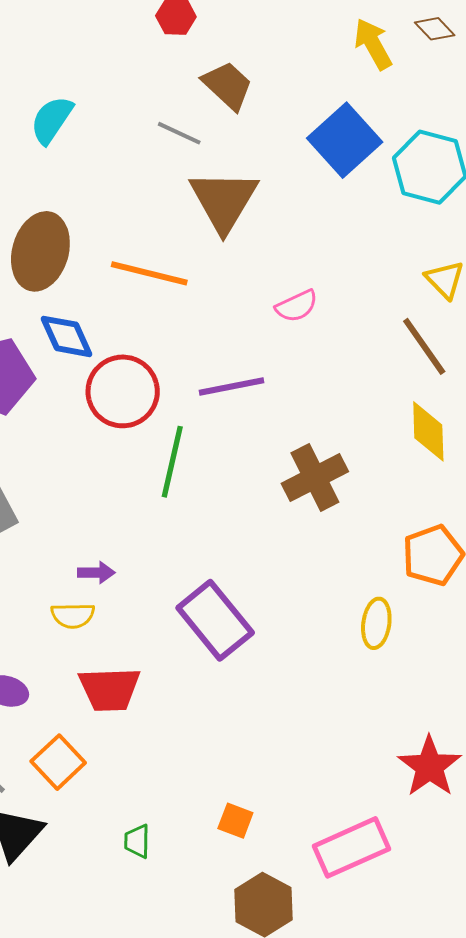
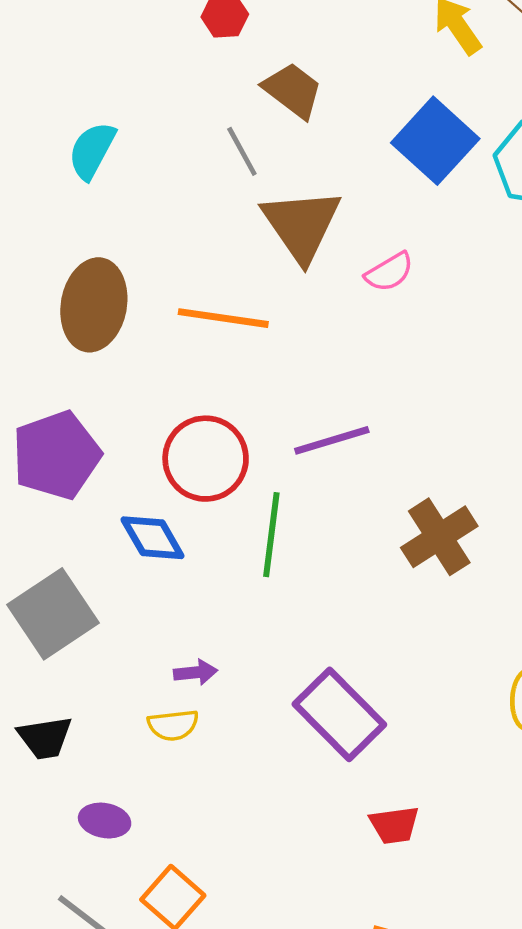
gray line: (179, 133) -> (242, 151), turned 42
pink semicircle: (297, 306) -> (389, 272), moved
blue diamond: (67, 336) -> (153, 538), moved
red trapezoid: (110, 689) -> (394, 825), moved, size x0.7

